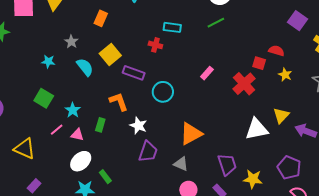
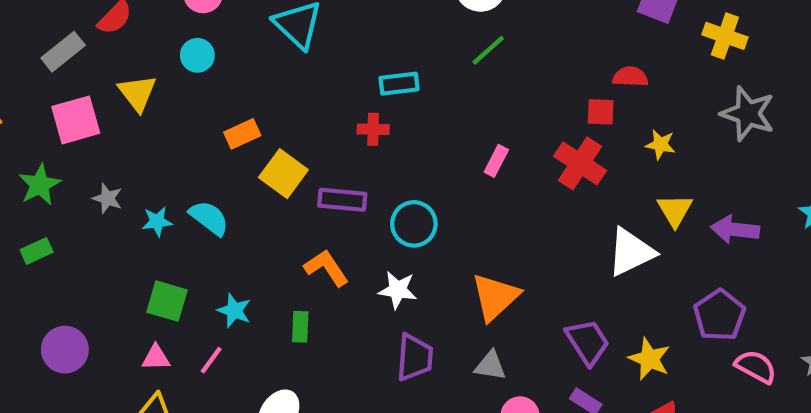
orange rectangle: (101, 18) -> (242, 134), moved, turned 56
gray star: (71, 42) -> (107, 198), moved
cyan semicircle: (85, 67) -> (209, 218), moved
yellow star: (285, 75) -> (660, 144), moved
white star: (138, 126) -> (398, 290), moved
pink triangle: (77, 135) -> (156, 358), moved
purple pentagon: (289, 168) -> (719, 315), turned 30
yellow star: (253, 179) -> (649, 359), turned 30

